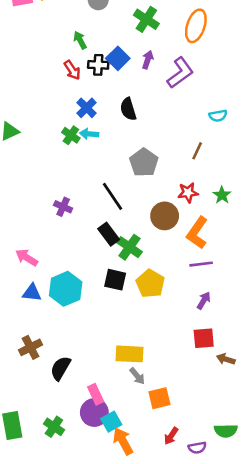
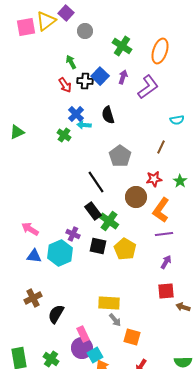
cyan arrow: (89, 134) -> (84, 125), moved
purple cross: (63, 207) -> (73, 234), moved
orange square: (159, 398) -> (132, 337), turned 30

